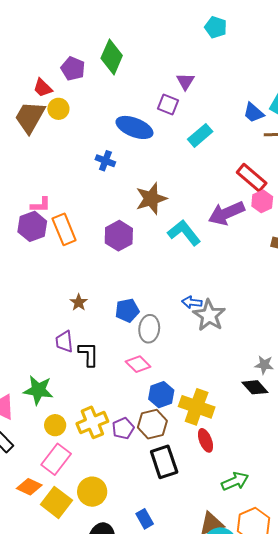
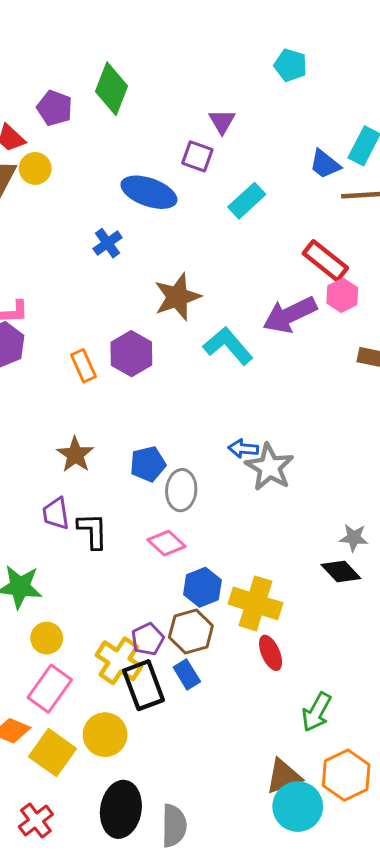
cyan pentagon: (216, 27) -> (290, 65), moved
blue cross: (105, 161) -> (108, 243), turned 36
orange rectangle: (64, 229) -> (83, 366), moved, size x0.7
brown star: (79, 302) -> (75, 455), size x1.4
yellow cross: (92, 422) -> (119, 661), moved, turned -32
black rectangle: (164, 462) -> (143, 685), moved
green arrow: (235, 481) -> (317, 712), turned 144
blue rectangle: (145, 519) -> (187, 674), moved

